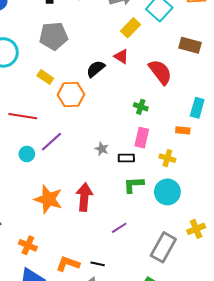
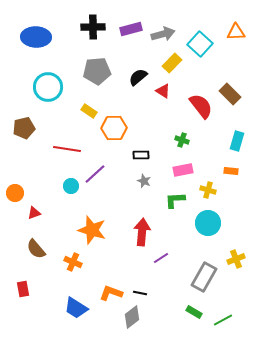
brown rectangle: (190, 45) -> (230, 94), moved, turned 30
black semicircle: (96, 69) -> (138, 77), moved
orange rectangle: (183, 130) -> (231, 171), moved
pink rectangle: (142, 138) -> (183, 170), turned 66
black rectangle: (126, 158) -> (141, 155), moved
green L-shape: (134, 185) -> (175, 200), moved
red arrow: (84, 197) -> (142, 232), moved
orange cross: (28, 245) -> (73, 262), moved

